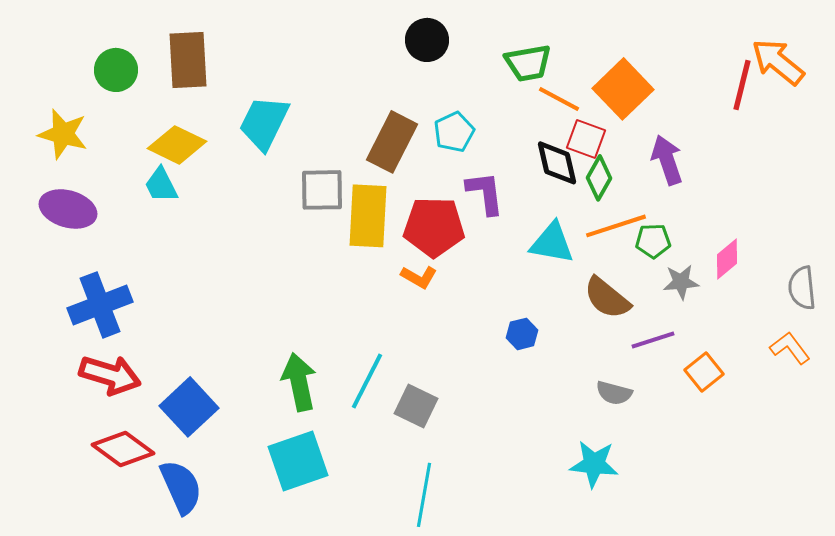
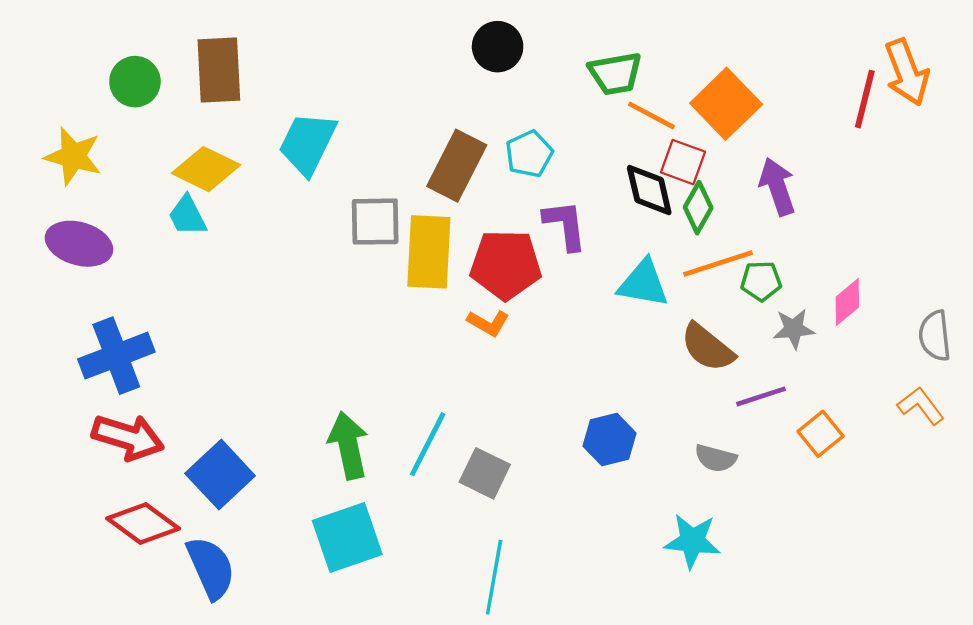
orange arrow: (778, 62) -> (907, 72), turned -150
blue hexagon: (522, 334) -> (610, 440), moved, size x1.4

